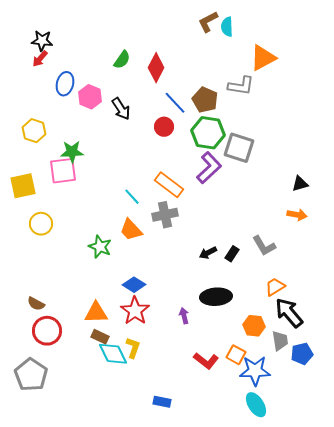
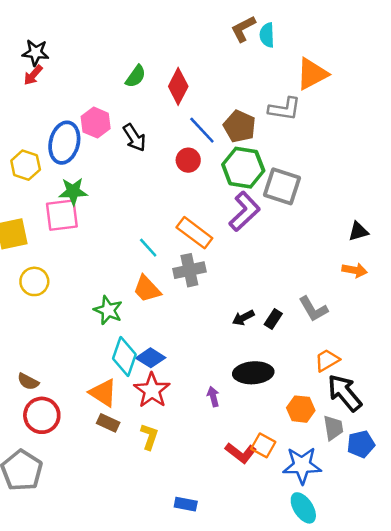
blue ellipse: (65, 84) -> (64, 143), moved, size x1.4
orange triangle: (96, 313) -> (103, 393), turned 35
cyan diamond: (113, 354) -> (124, 357), moved, turned 44
orange square: (236, 355) -> (263, 445), moved

